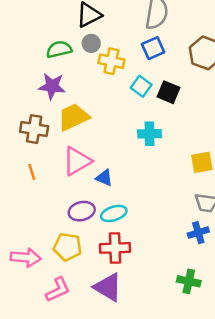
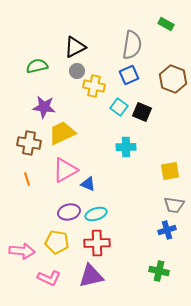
green semicircle: (59, 49) -> (37, 66), moved
purple triangle: (108, 287) -> (91, 276), turned -44
pink L-shape: (58, 290) -> (49, 278), turned 50

